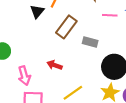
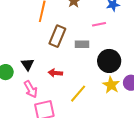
black triangle: (37, 11) -> (28, 64), moved
pink line: (110, 15) -> (99, 24), moved

